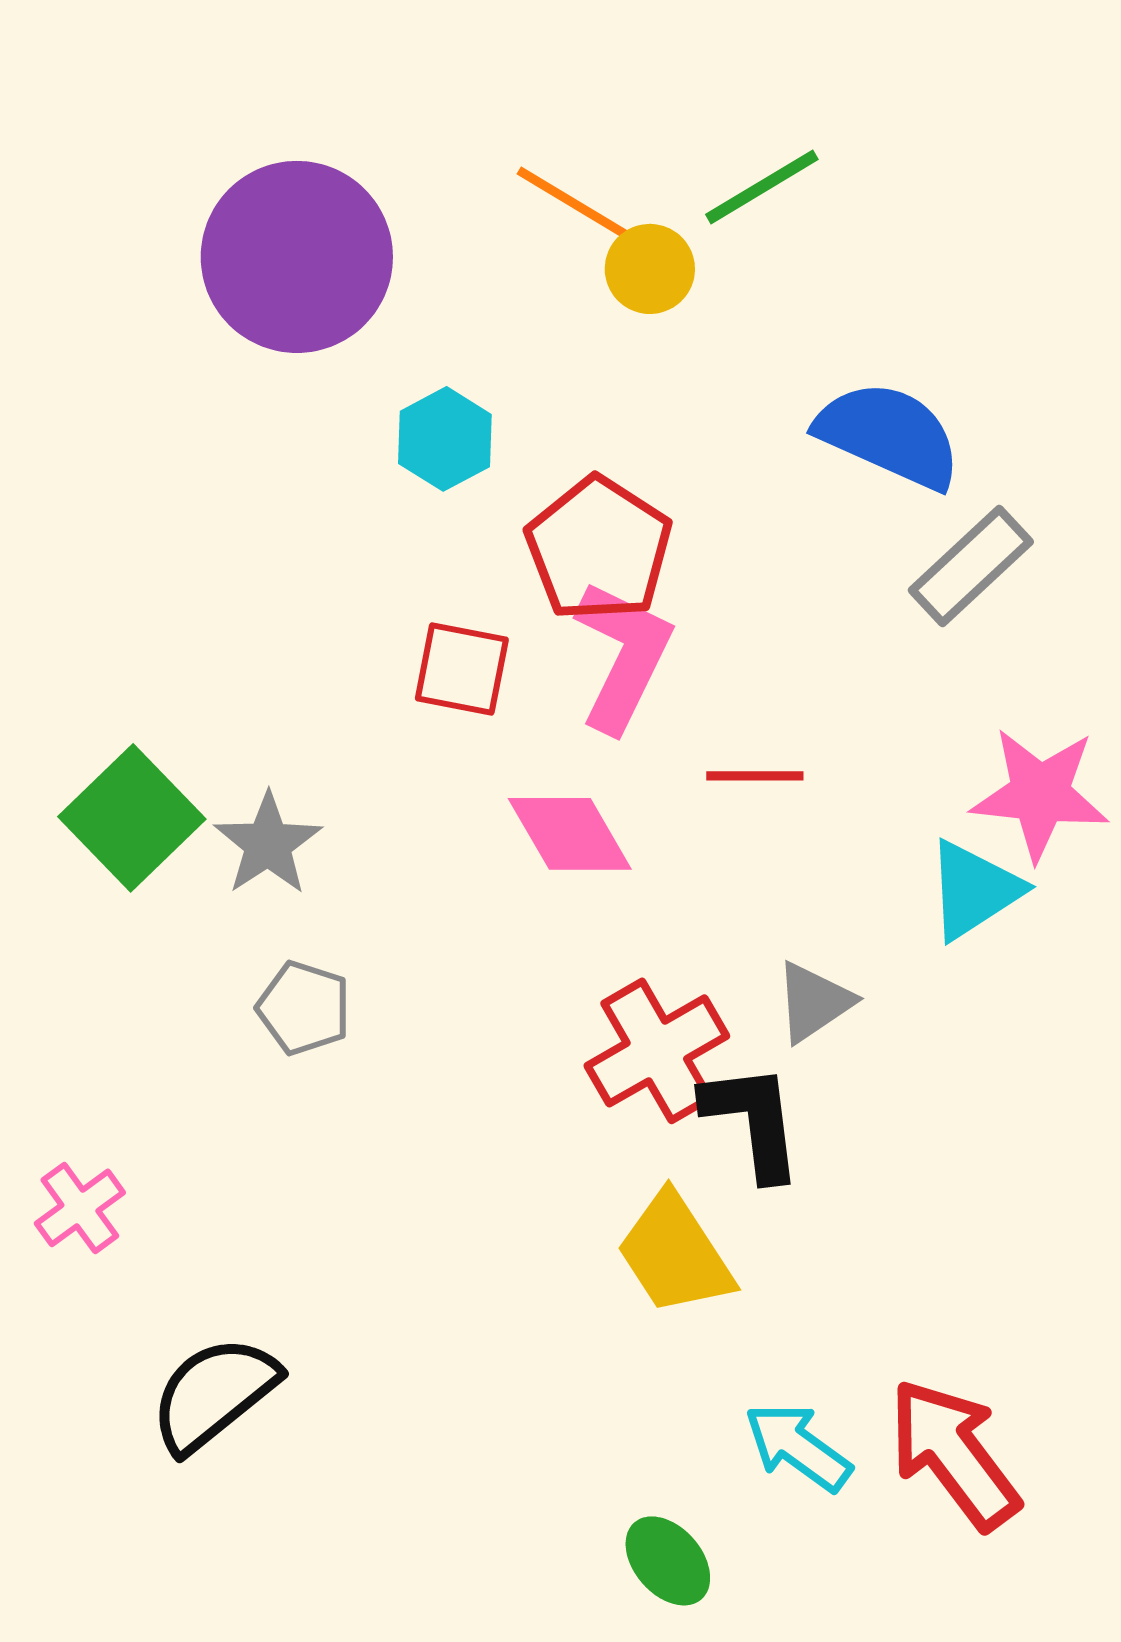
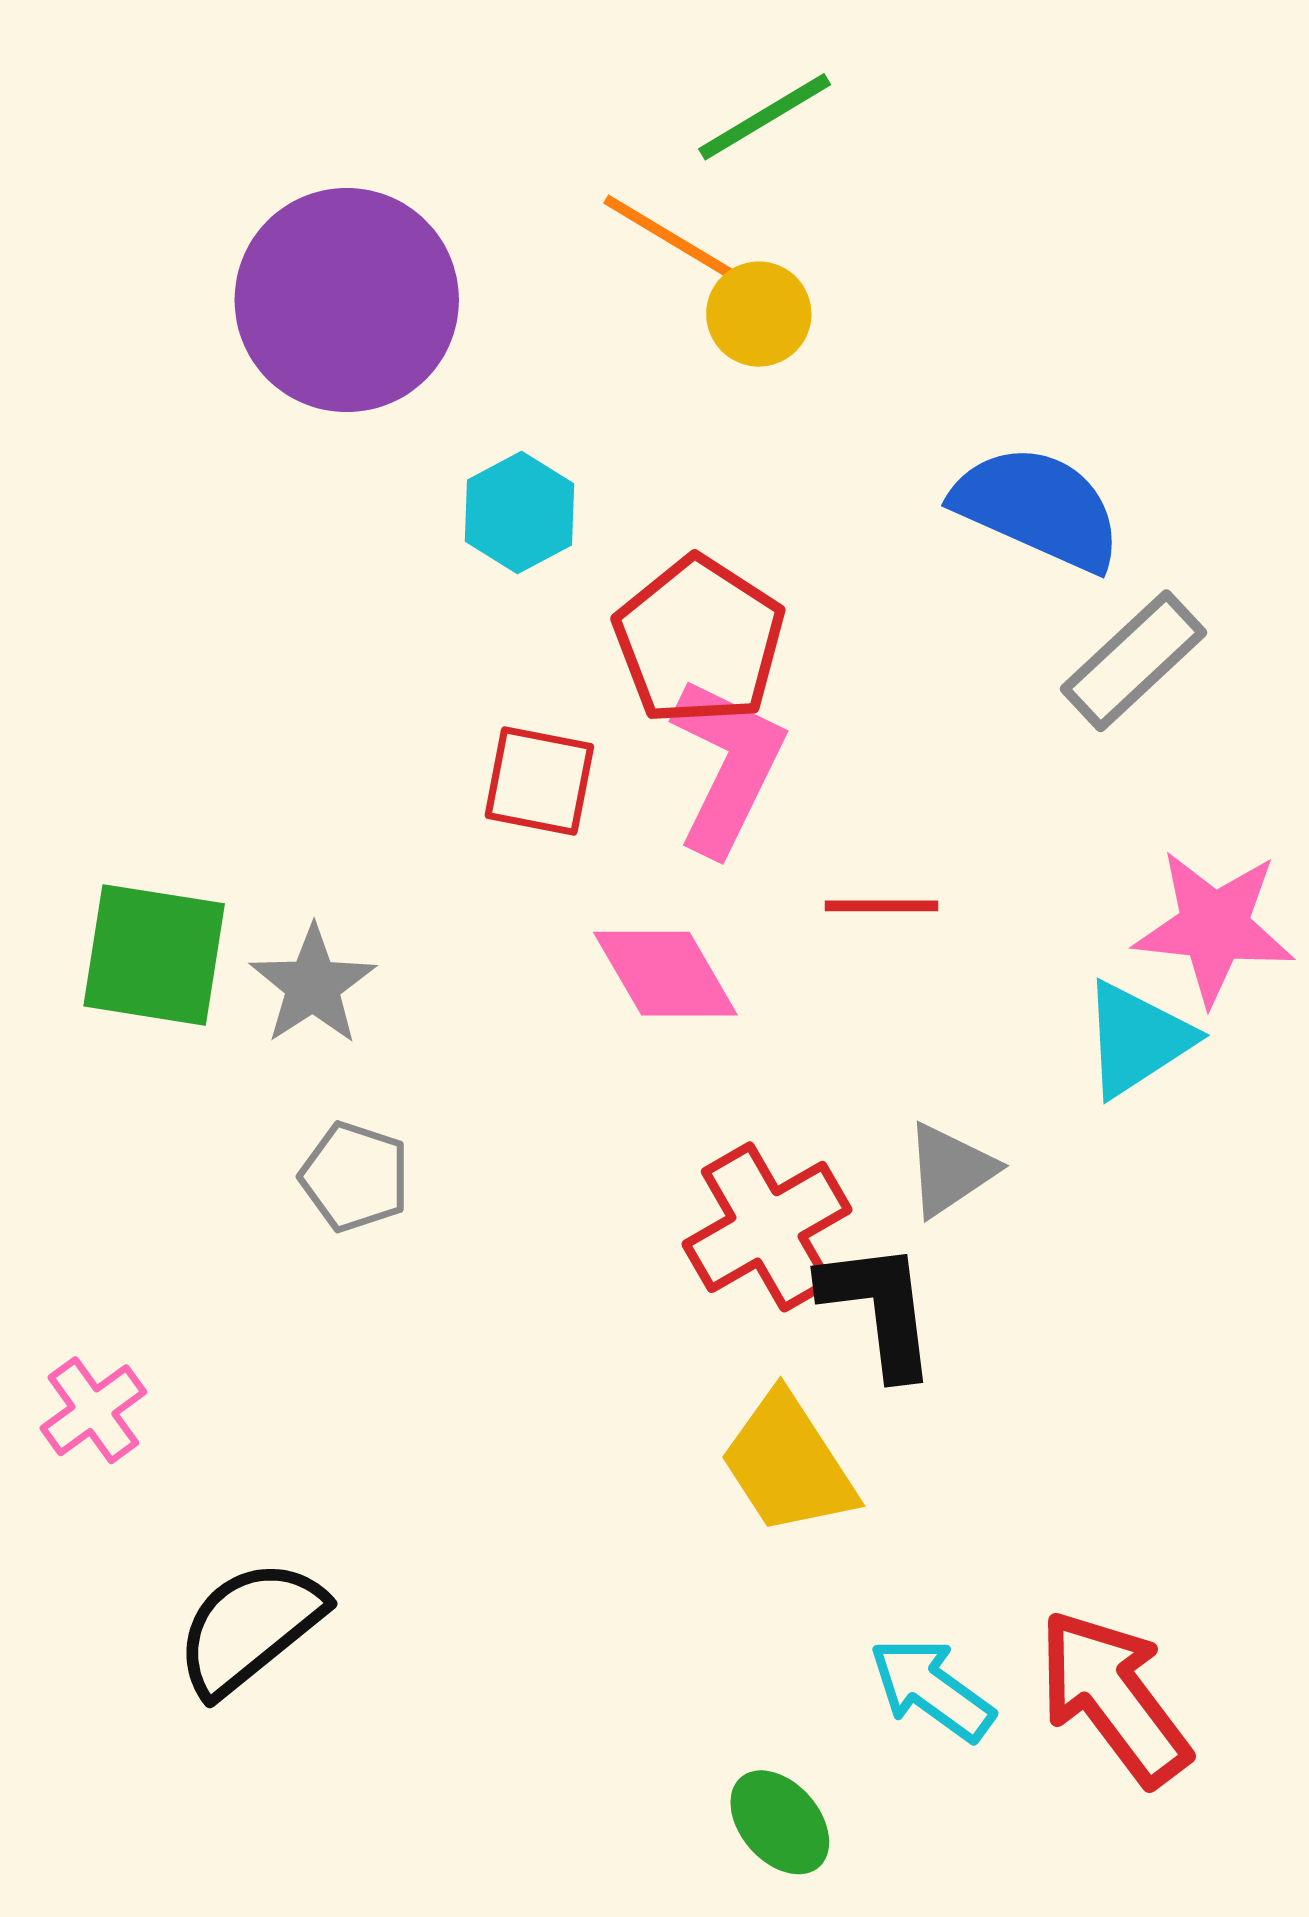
green line: (762, 187) -> (765, 117), moved
green square: (132, 818) -> (154, 955), turned -37

